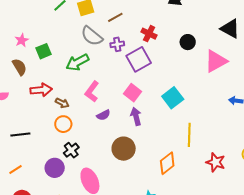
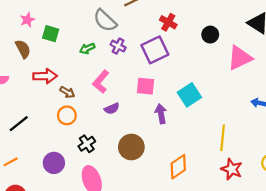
purple cross: (117, 44) -> (118, 46), moved, turned 32
green square: (43, 51) -> (51, 34), turned 35
green arrow: (77, 62) -> (87, 48), size x0.6
pink square: (132, 93) -> (145, 86), turned -36
purple arrow: (136, 116) -> (161, 114), moved
black line: (20, 134) -> (19, 124), turned -36
yellow line: (189, 135) -> (223, 138), moved
black cross: (71, 150) -> (87, 144), moved

